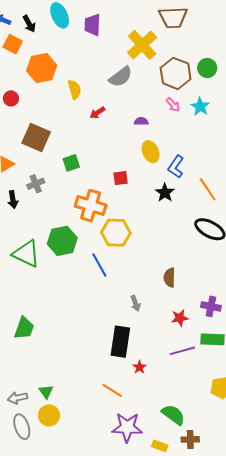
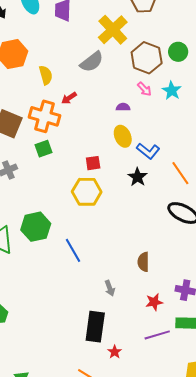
purple semicircle: (141, 121) -> (123, 107), moved
blue L-shape: (176, 167) -> (148, 151), turned -85
orange cross: (91, 206) -> (45, 116), moved
yellow hexagon: (116, 233) -> (87, 192), moved

